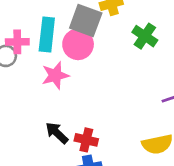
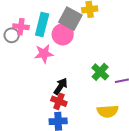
green cross: (145, 36) -> (100, 72), moved
black arrow: (57, 133) -> (61, 86), moved, turned 72

